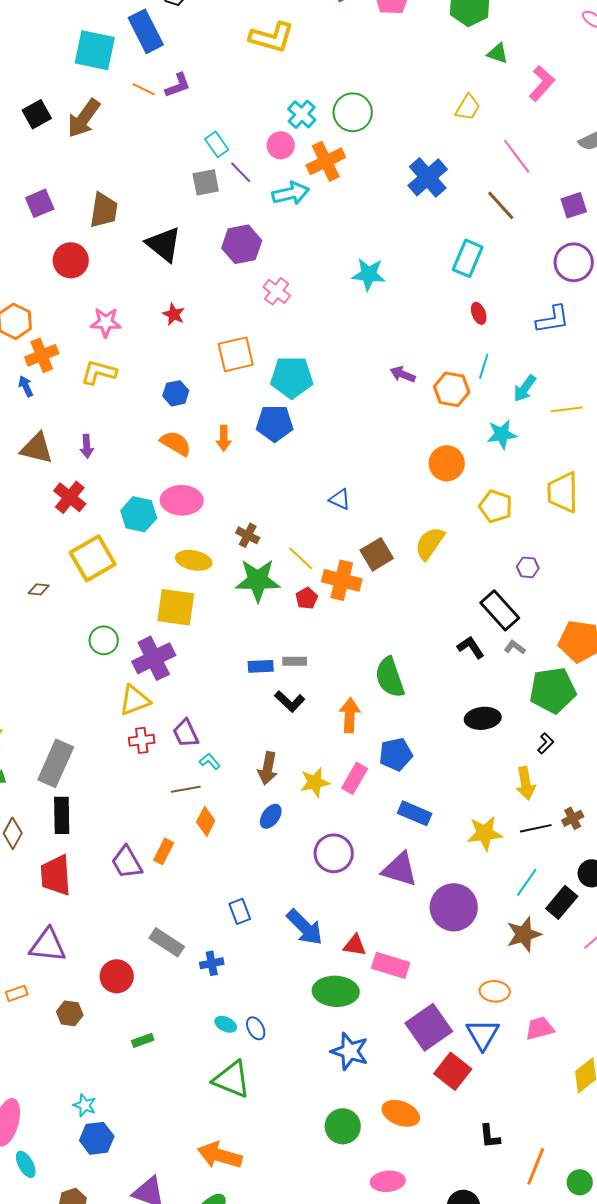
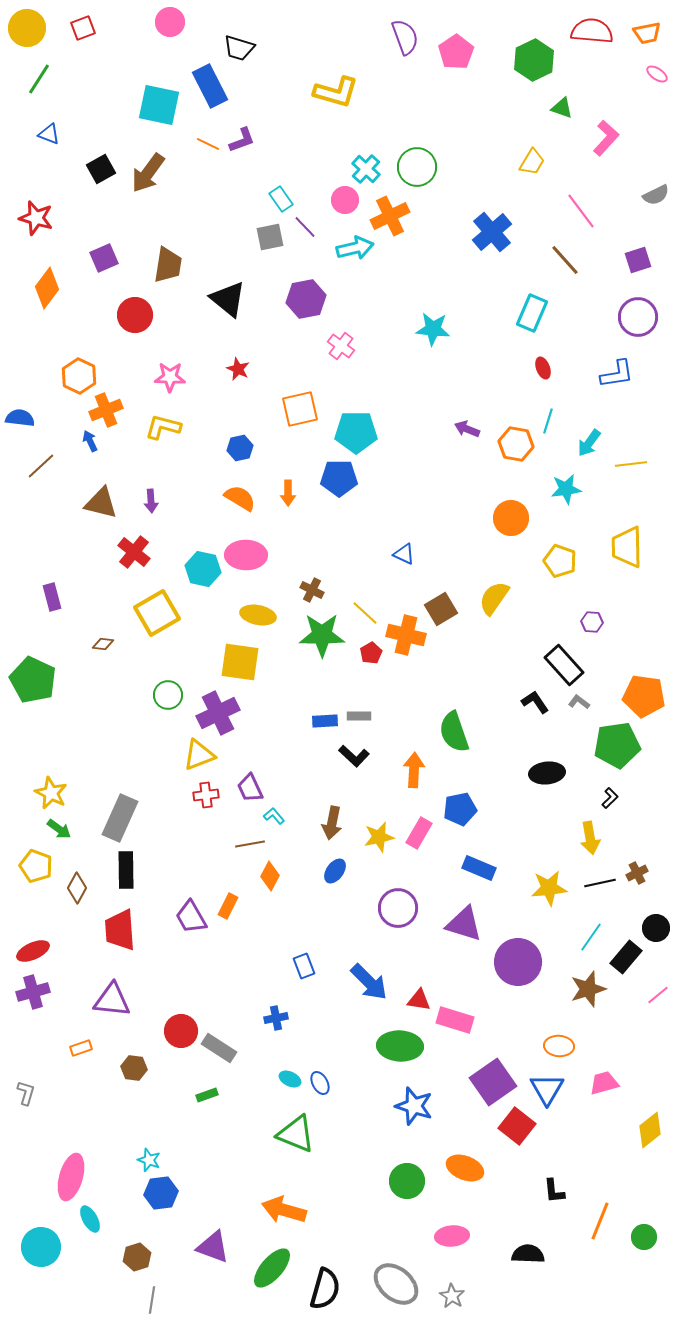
gray rectangle: (167, 942) -> (219, 1048), moved

